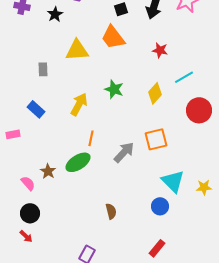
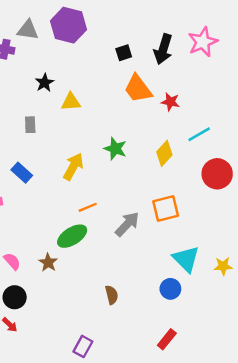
black star: (55, 14) -> (45, 83), moved
orange trapezoid: (113, 37) -> (138, 89), moved
yellow triangle: (77, 50) -> (71, 102), size x0.7
orange line: (91, 138) -> (88, 207), turned 56
brown star: (48, 171) -> (48, 262), moved

